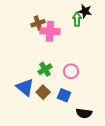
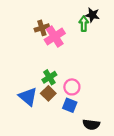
pink cross: (50, 31) -> (55, 37), turned -36
pink circle: (71, 71) -> (72, 87), moved
brown square: (43, 92) -> (48, 93), moved

